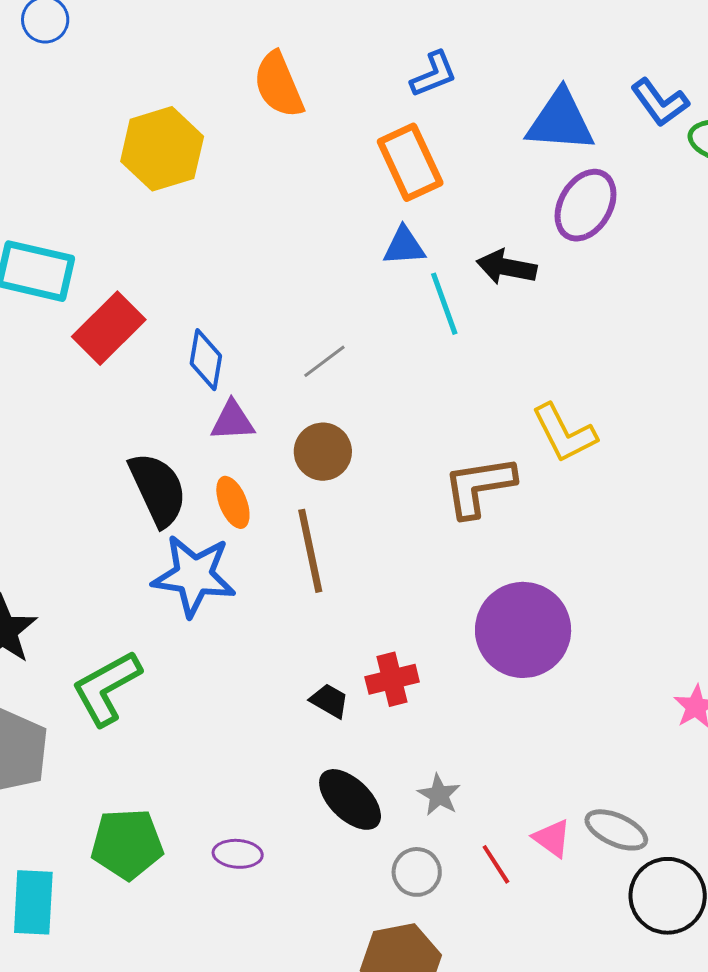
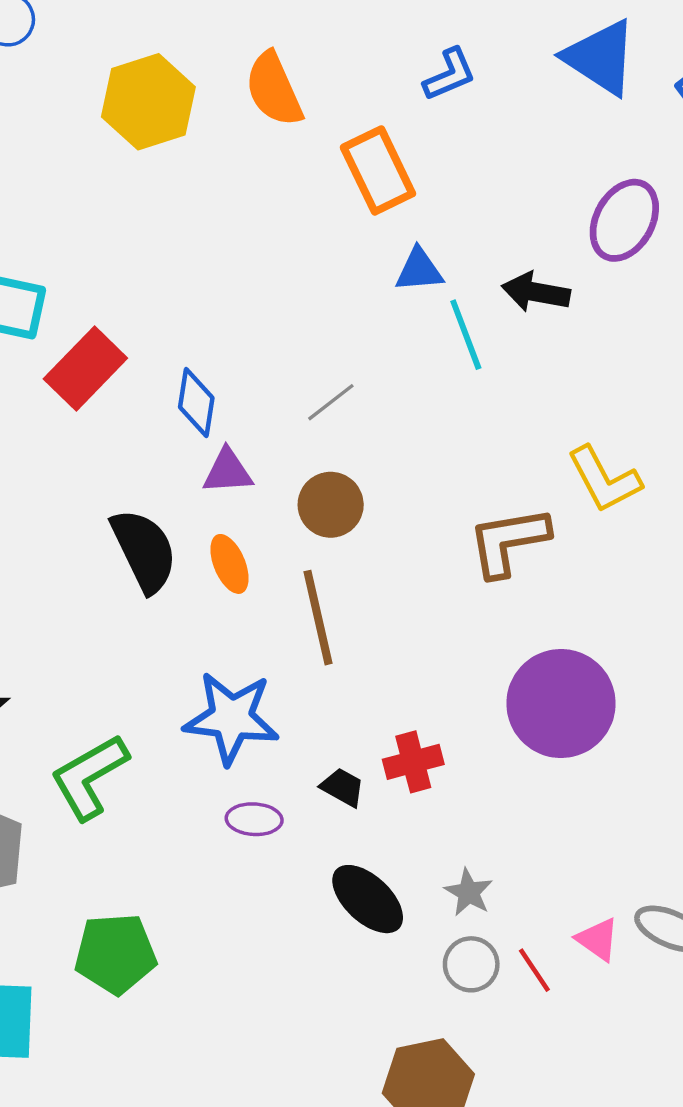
blue triangle: (560, 121) -> (600, 57), moved, turned 30
yellow hexagon: (162, 149) -> (148, 102), moved
orange rectangle: (410, 162) -> (378, 171), moved
blue star: (194, 576) -> (231, 718), moved
purple ellipse: (238, 854) -> (254, 819), moved
gray circle: (417, 872) -> (471, 964), moved

